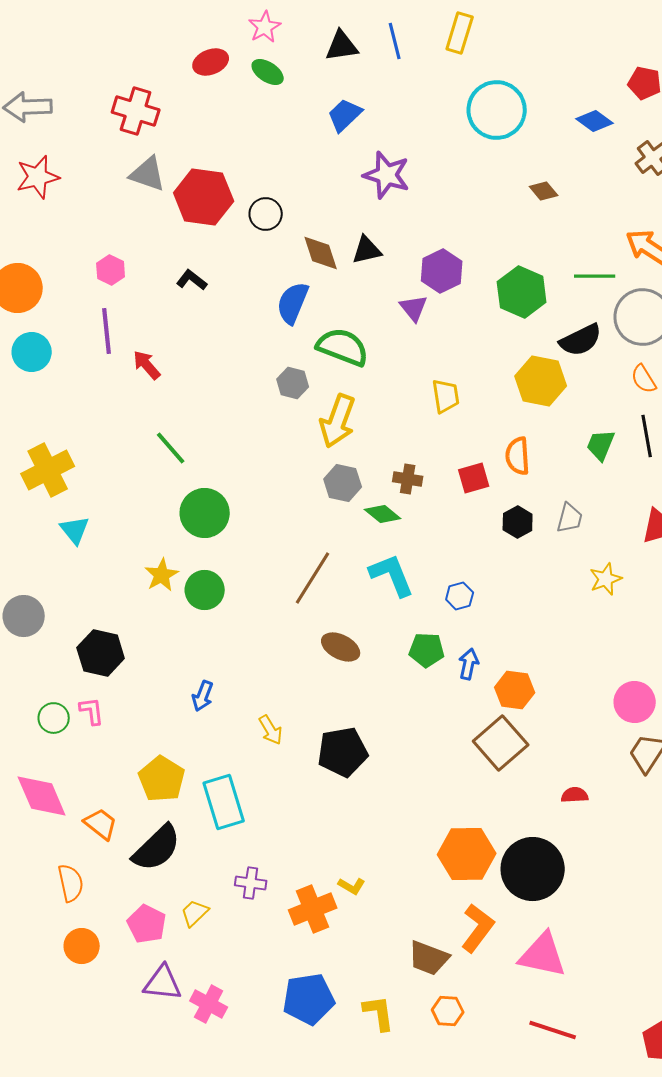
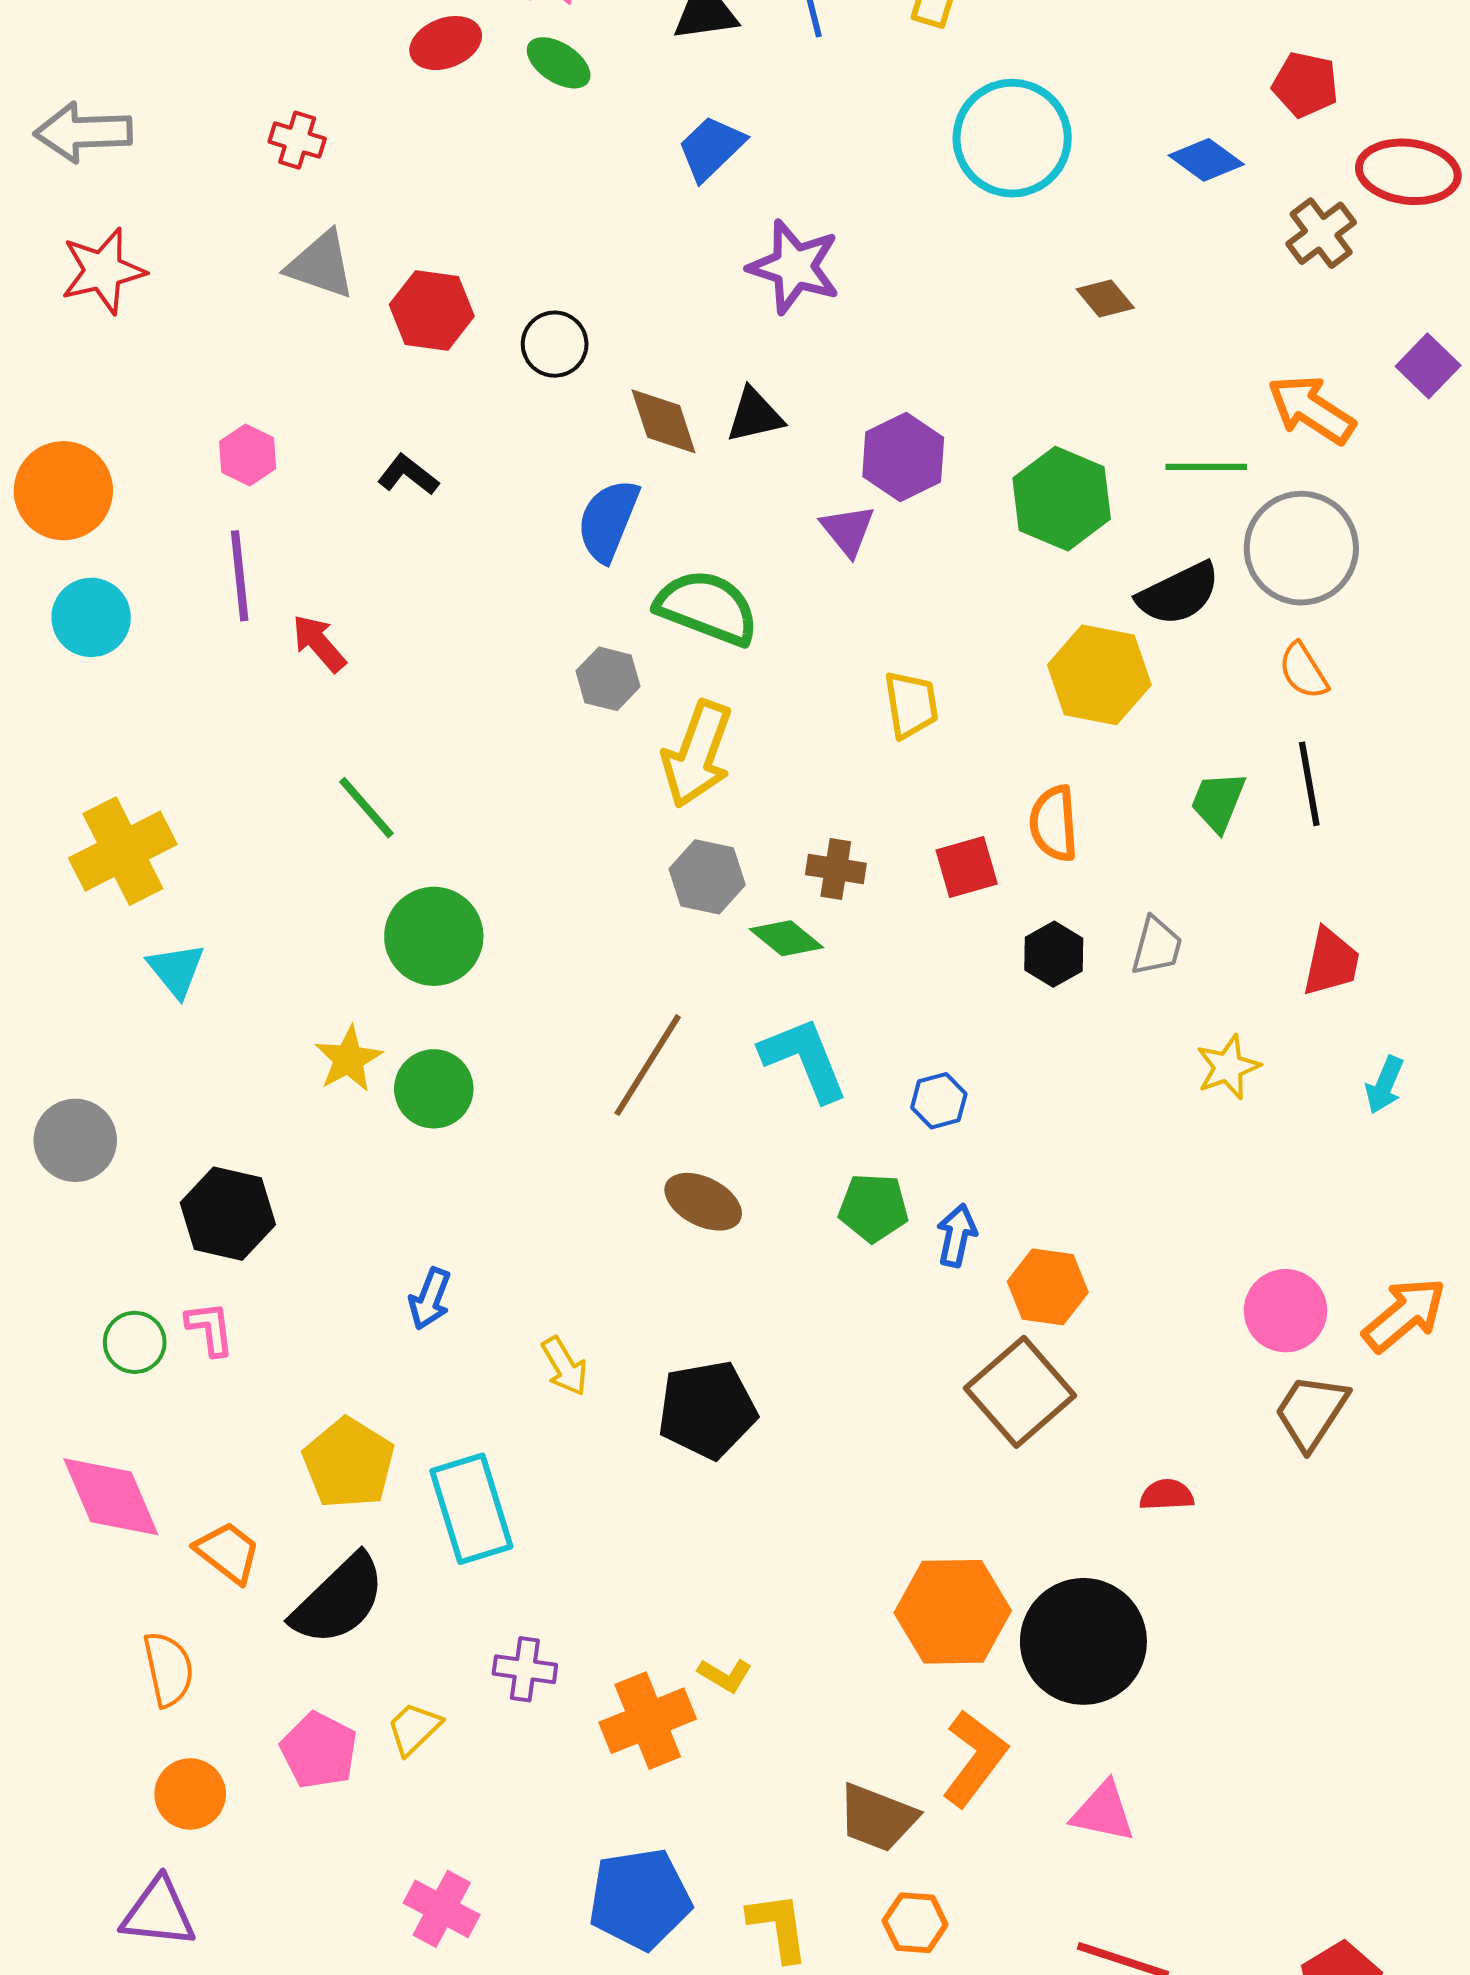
red cross: (136, 111) -> (297, 140), size x0.6
red hexagon: (204, 197) -> (432, 310), size x0.7
pink triangle: (543, 955) -> (1103, 1812), size x0.7
purple triangle: (163, 983) -> (158, 1913), moved

